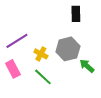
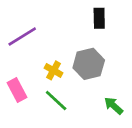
purple line: (17, 41) -> (22, 37), moved
green arrow: (87, 66) -> (113, 106), moved

